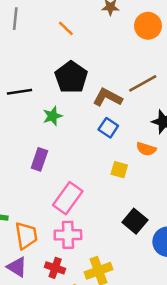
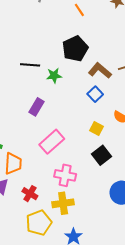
black line: (19, 92) -> (30, 65), moved
black square: (135, 221) -> (102, 155), moved
pink cross: (68, 235) -> (65, 175), moved

